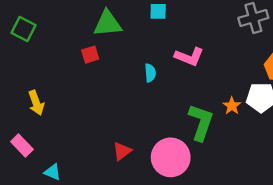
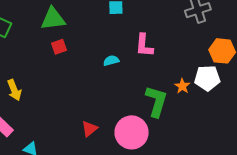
green triangle: (108, 24) -> (53, 19), moved
pink L-shape: (189, 57) -> (144, 45), turned 75
cyan semicircle: (150, 73) -> (111, 61), turned -98

